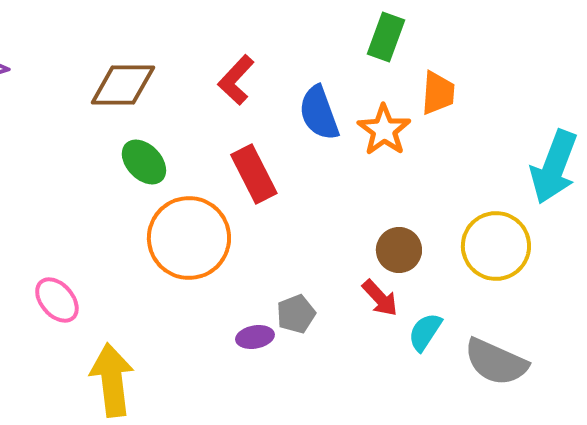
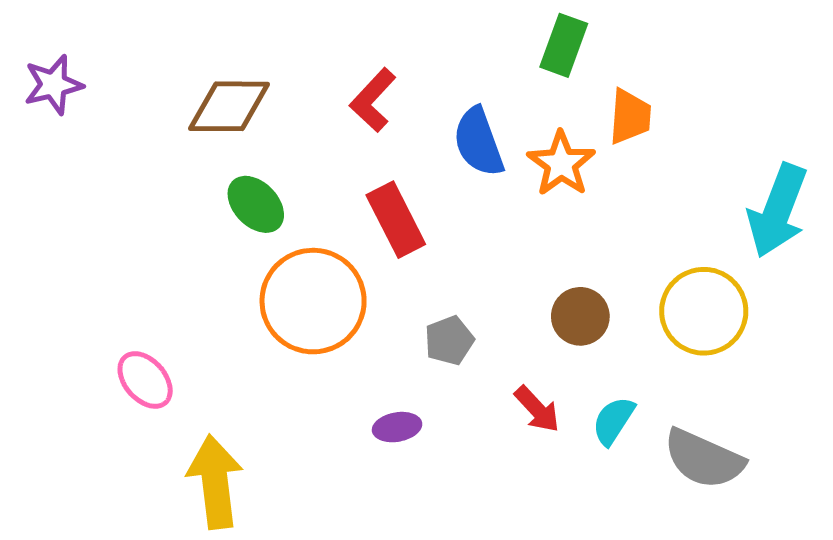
red arrow: (380, 298) -> (537, 409), moved
gray pentagon: (296, 314) -> (449, 341), moved

